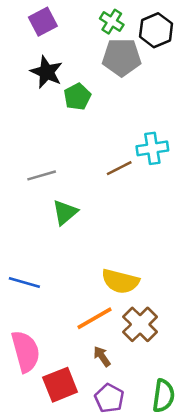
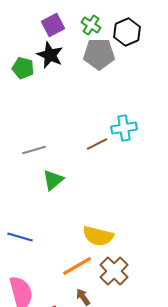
purple square: (43, 22) -> (53, 25), moved
black star: (47, 72) -> (50, 55), moved
green pentagon: (77, 97) -> (23, 68), moved, turned -30

